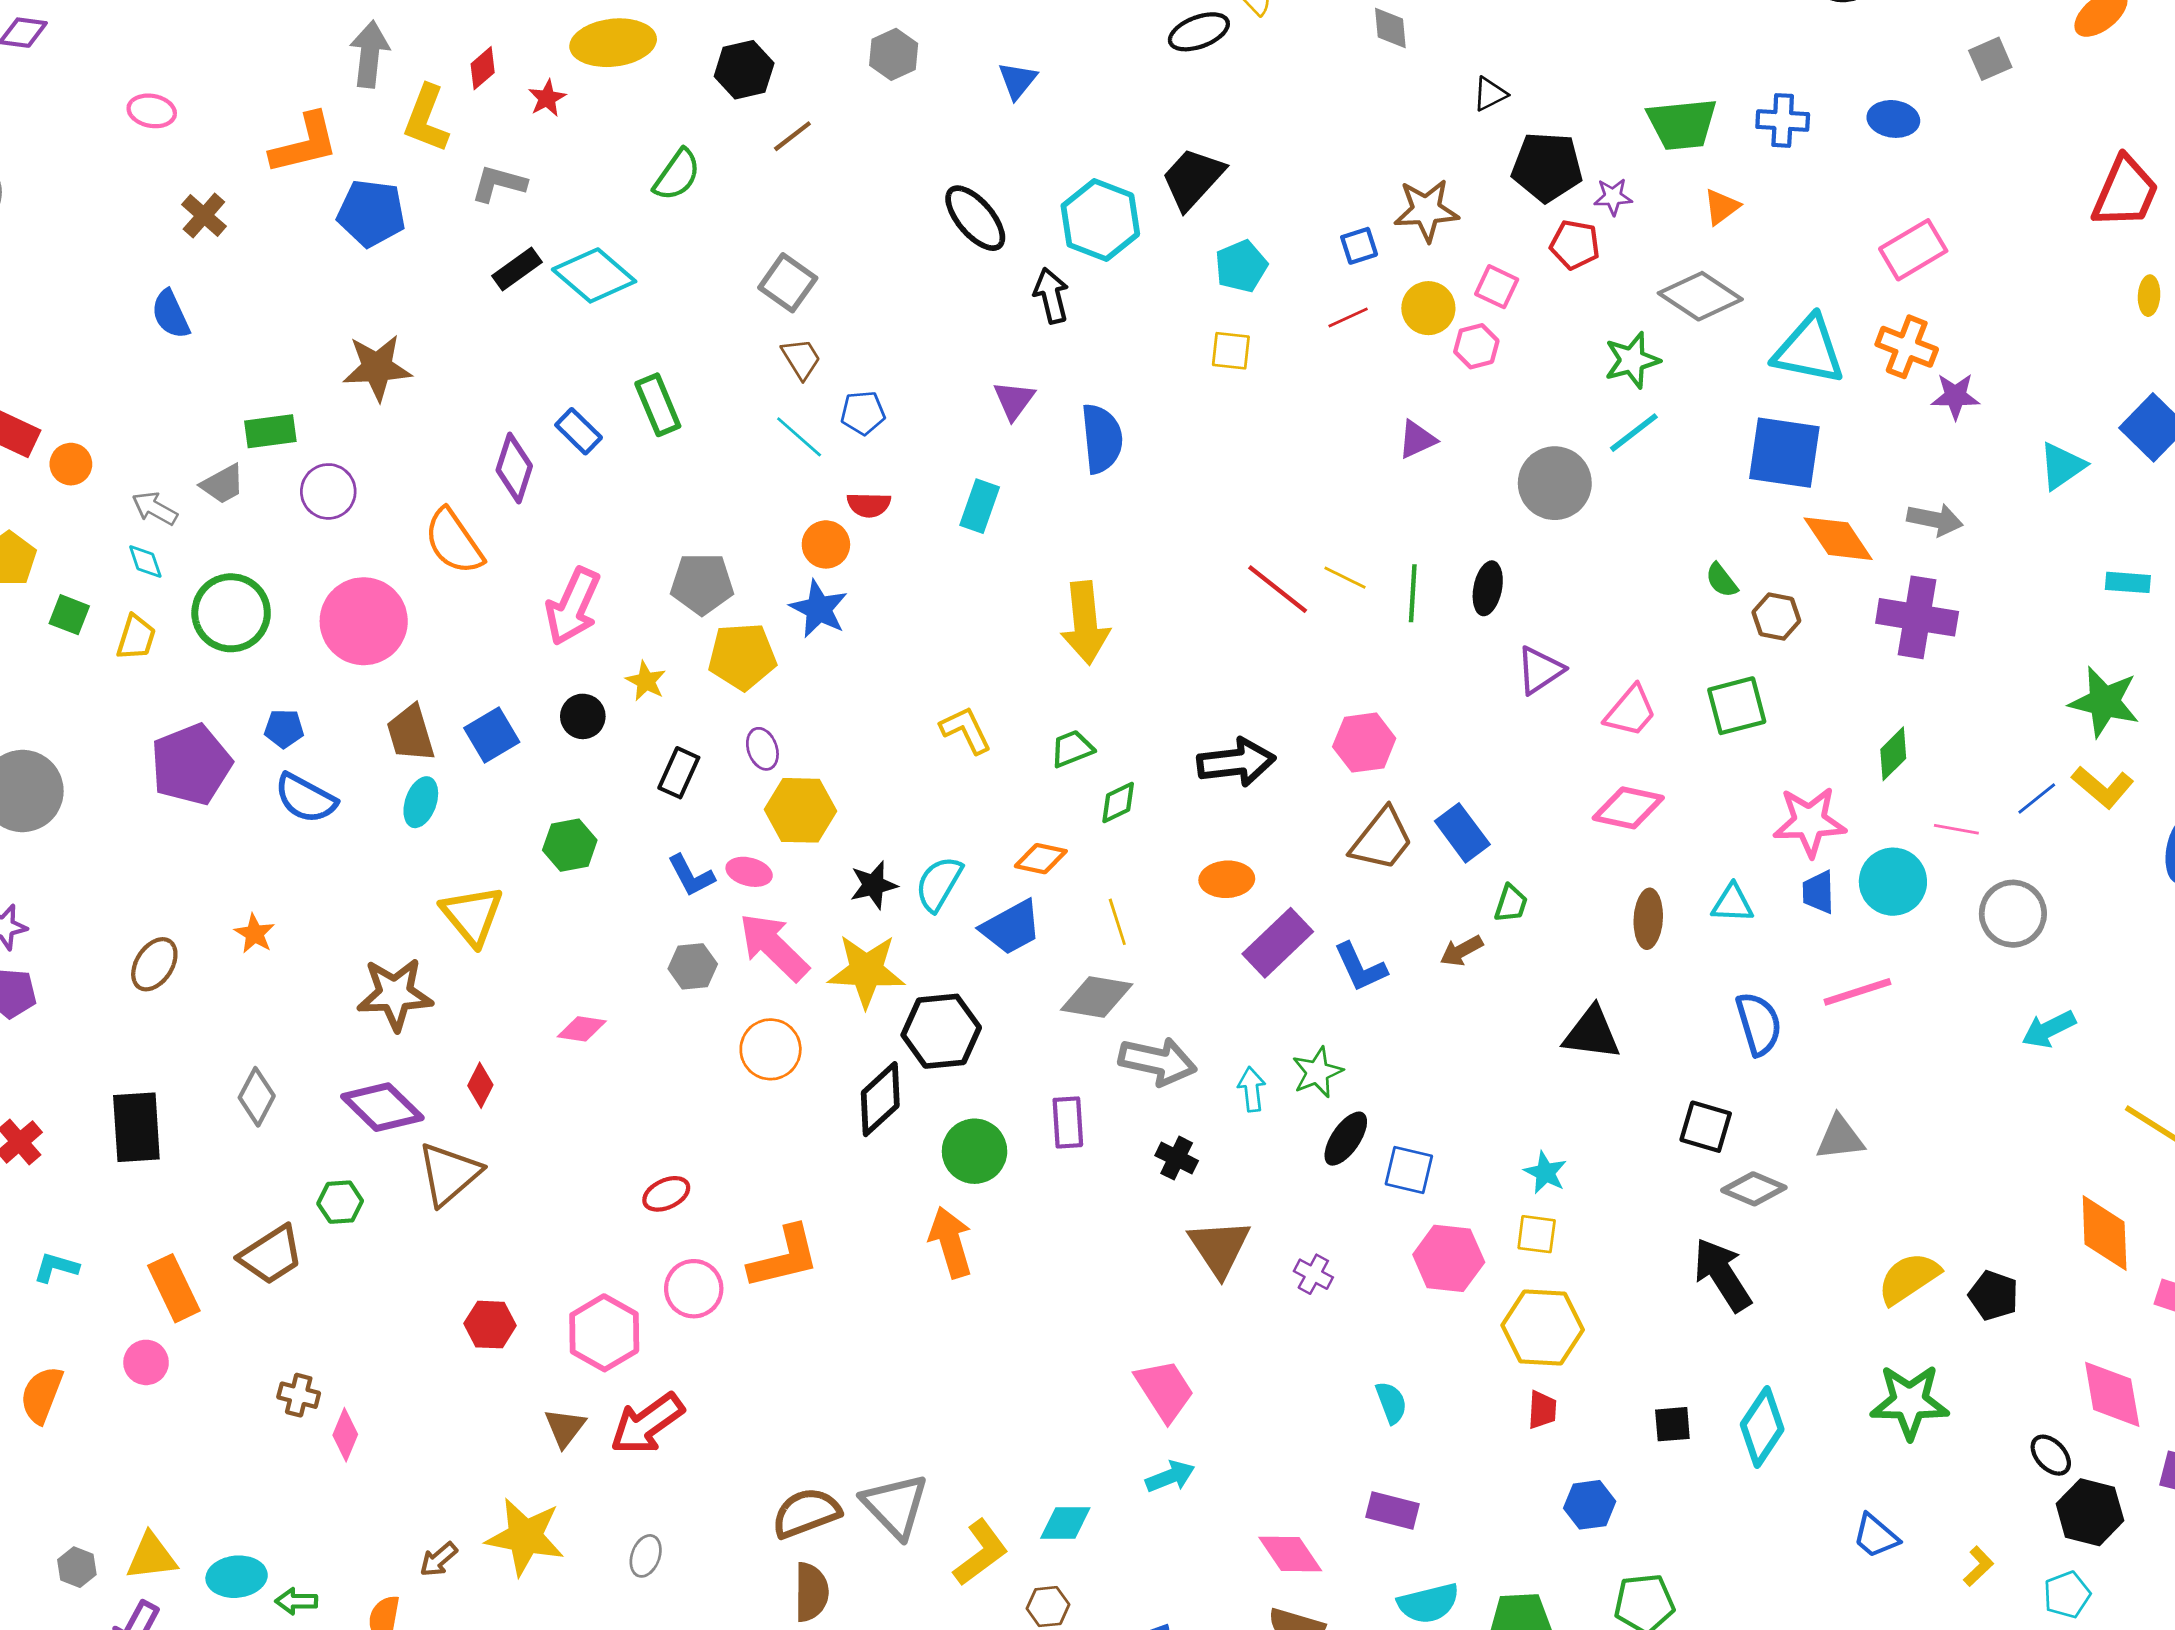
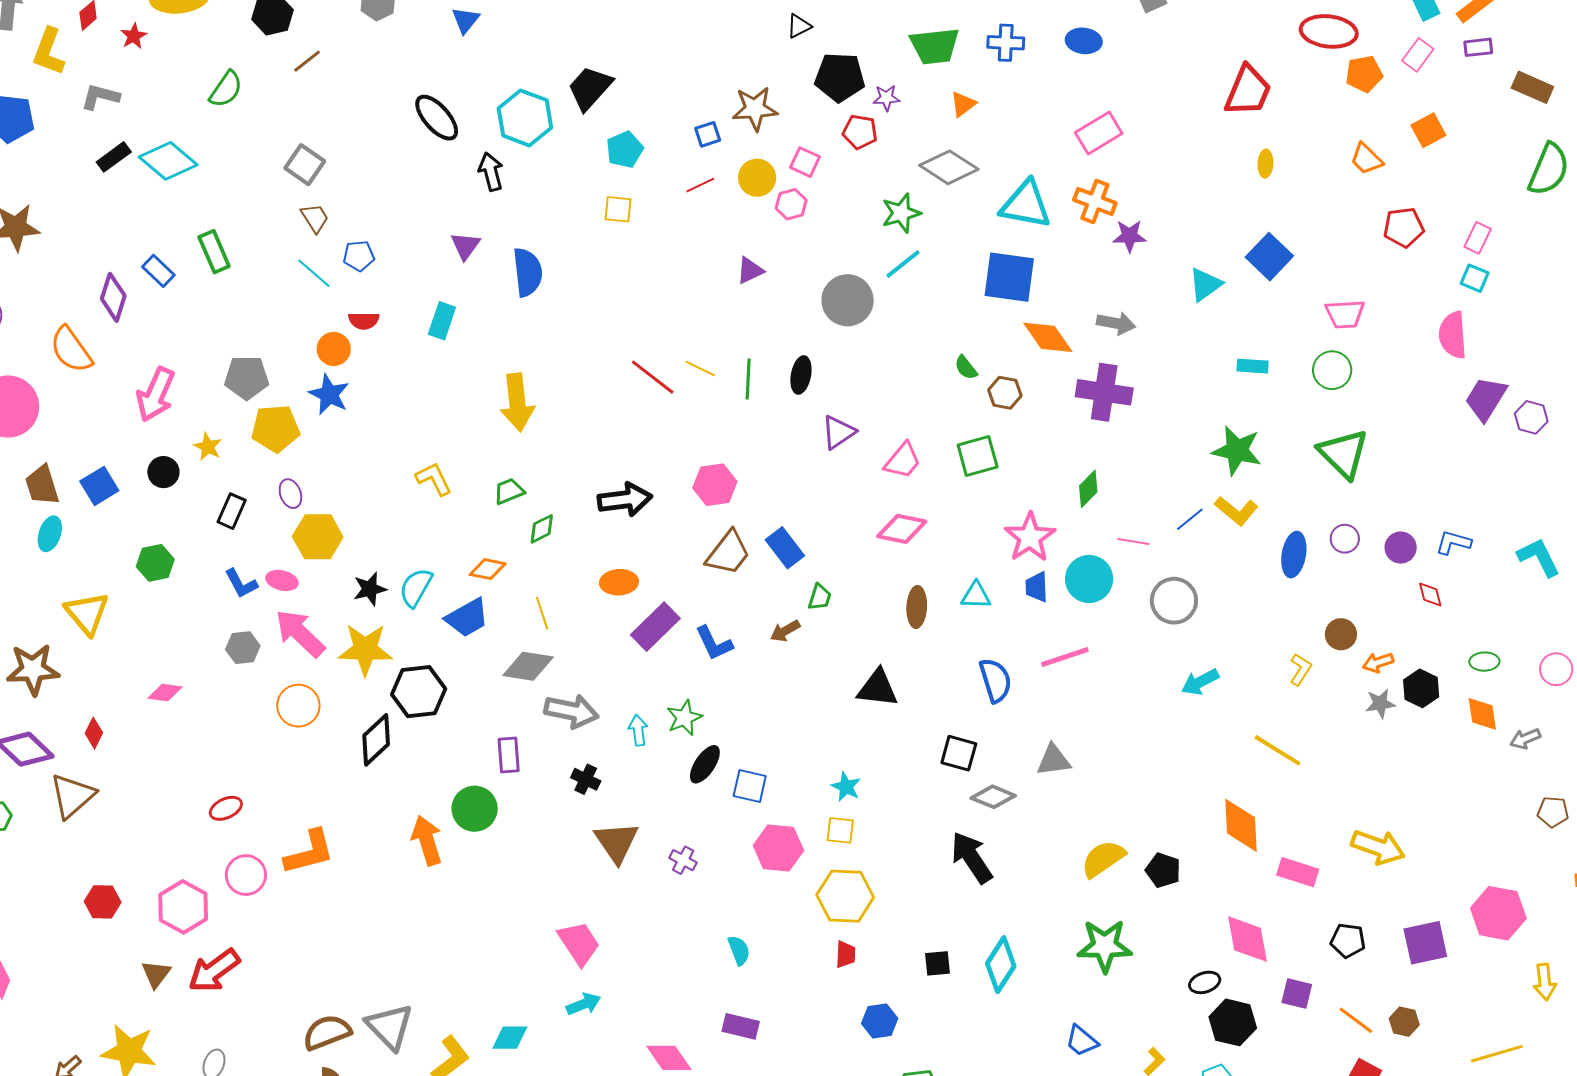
pink star: (1810, 822) -> (1030, 537), turned -30
green circle: (975, 1151) -> (475, 809), moved
black ellipse: (2051, 1455) -> (1205, 982), turned -64

